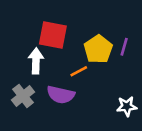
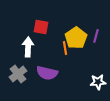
red square: (53, 35) -> (41, 27), size x0.7
orange line: (79, 71) -> (65, 48), moved, turned -72

